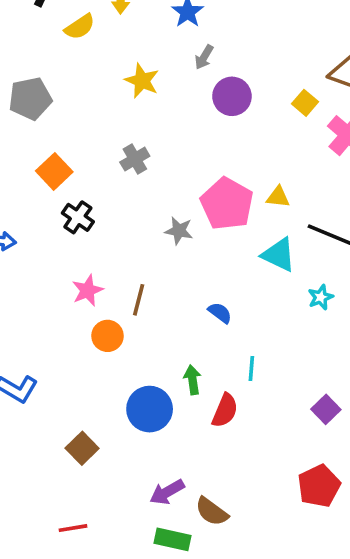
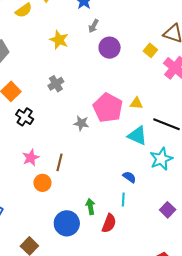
cyan star: (321, 297) -> (161, 159), size x1.6
blue semicircle: (220, 313) -> (129, 177), moved
purple square: (326, 409) -> (168, 210), moved

